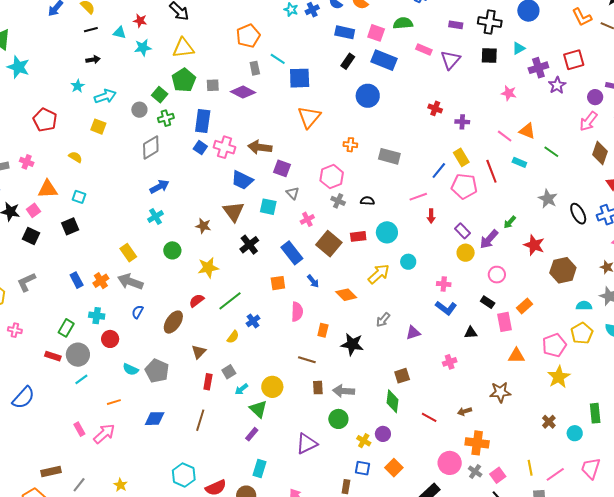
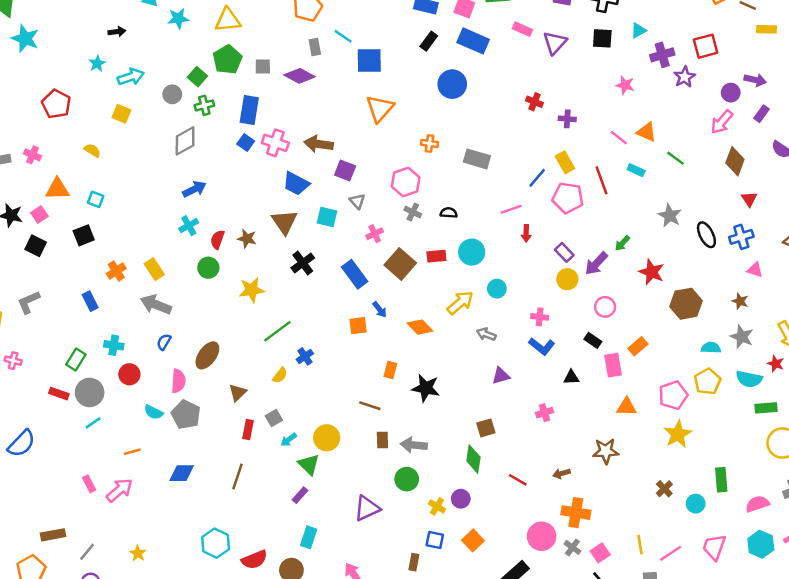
orange cross: (101, 281) -> (116, 271), moved
orange square: (278, 283) -> (358, 326), moved
red semicircle: (197, 301) -> (217, 240), moved, turned -35
pink semicircle: (297, 312) -> (178, 381), moved
gray arrow: (383, 320) -> (486, 334), moved, turned 70

